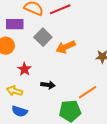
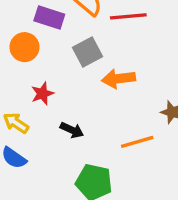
orange line: (87, 92) -> (137, 142), moved

